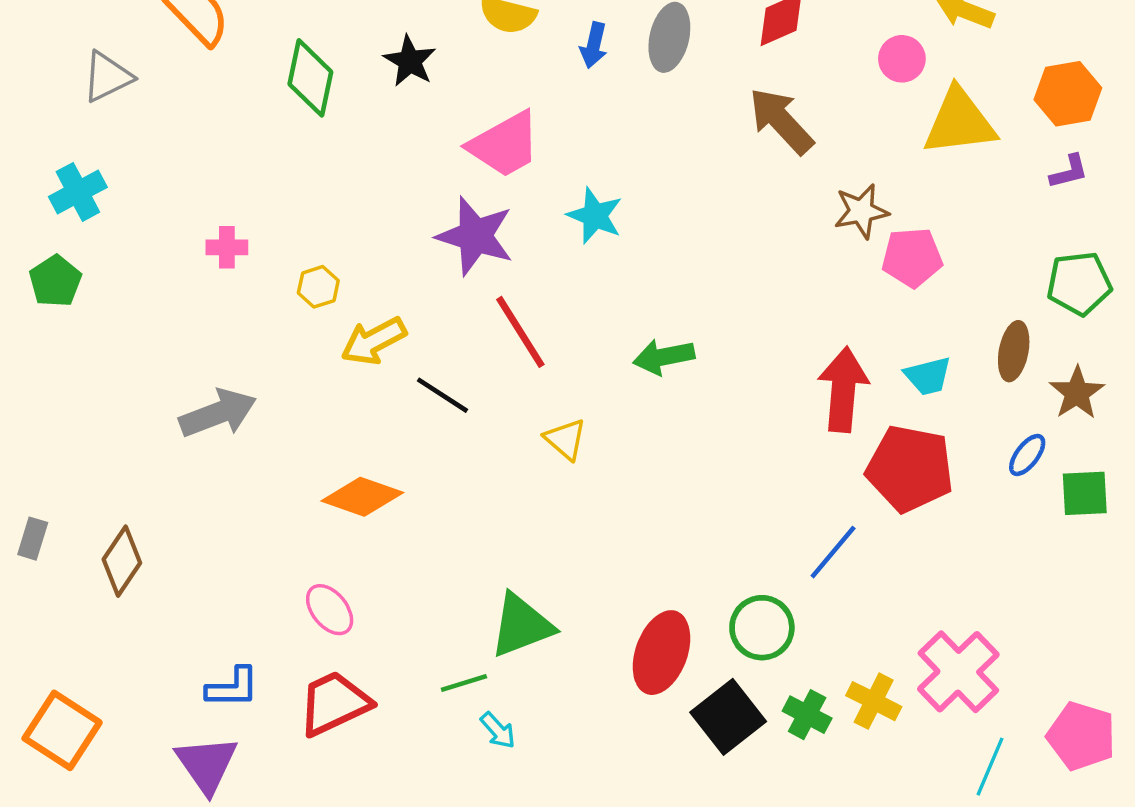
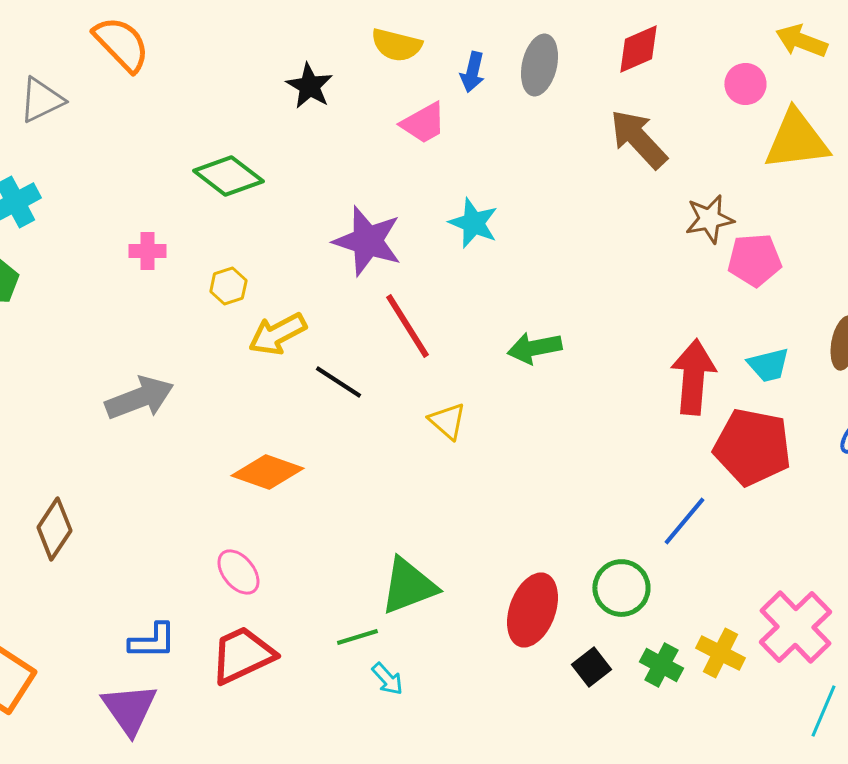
green diamond: (310, 78) -> (228, 176), moved, turned -64
pink trapezoid: (505, 145) -> (423, 123), moved, size x0.7
black square: (728, 717) -> (591, 667), size x0.6

